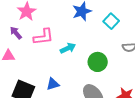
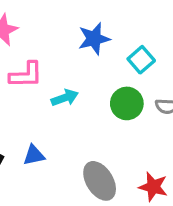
green circle: (98, 62) -> (127, 103), moved

